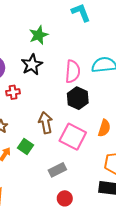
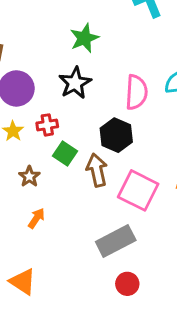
black hexagon: (78, 98) -> (116, 135), moved
green square: (25, 146) -> (65, 153), moved
gray rectangle: (57, 170) -> (116, 241), size x1.4

